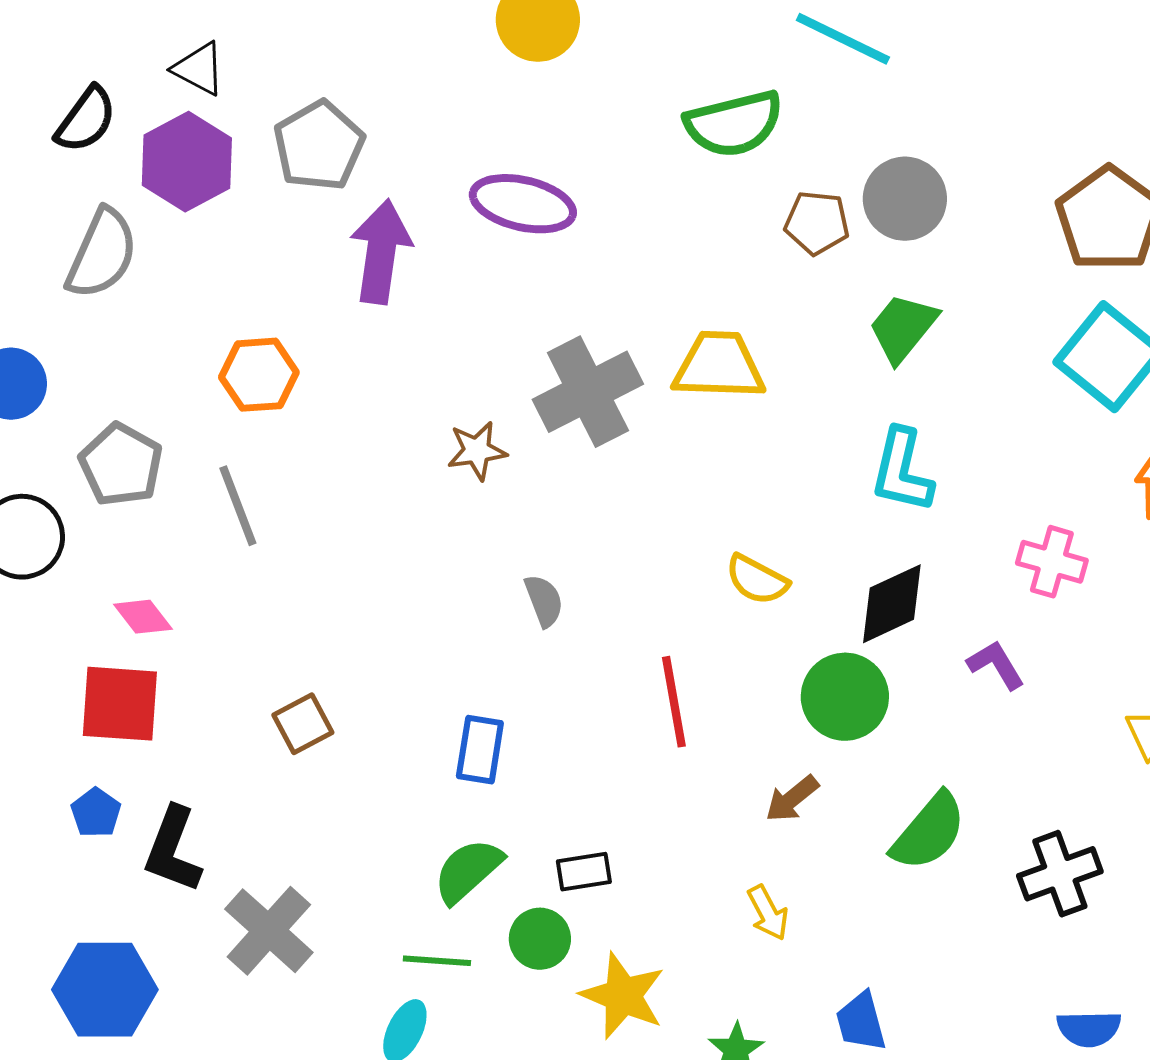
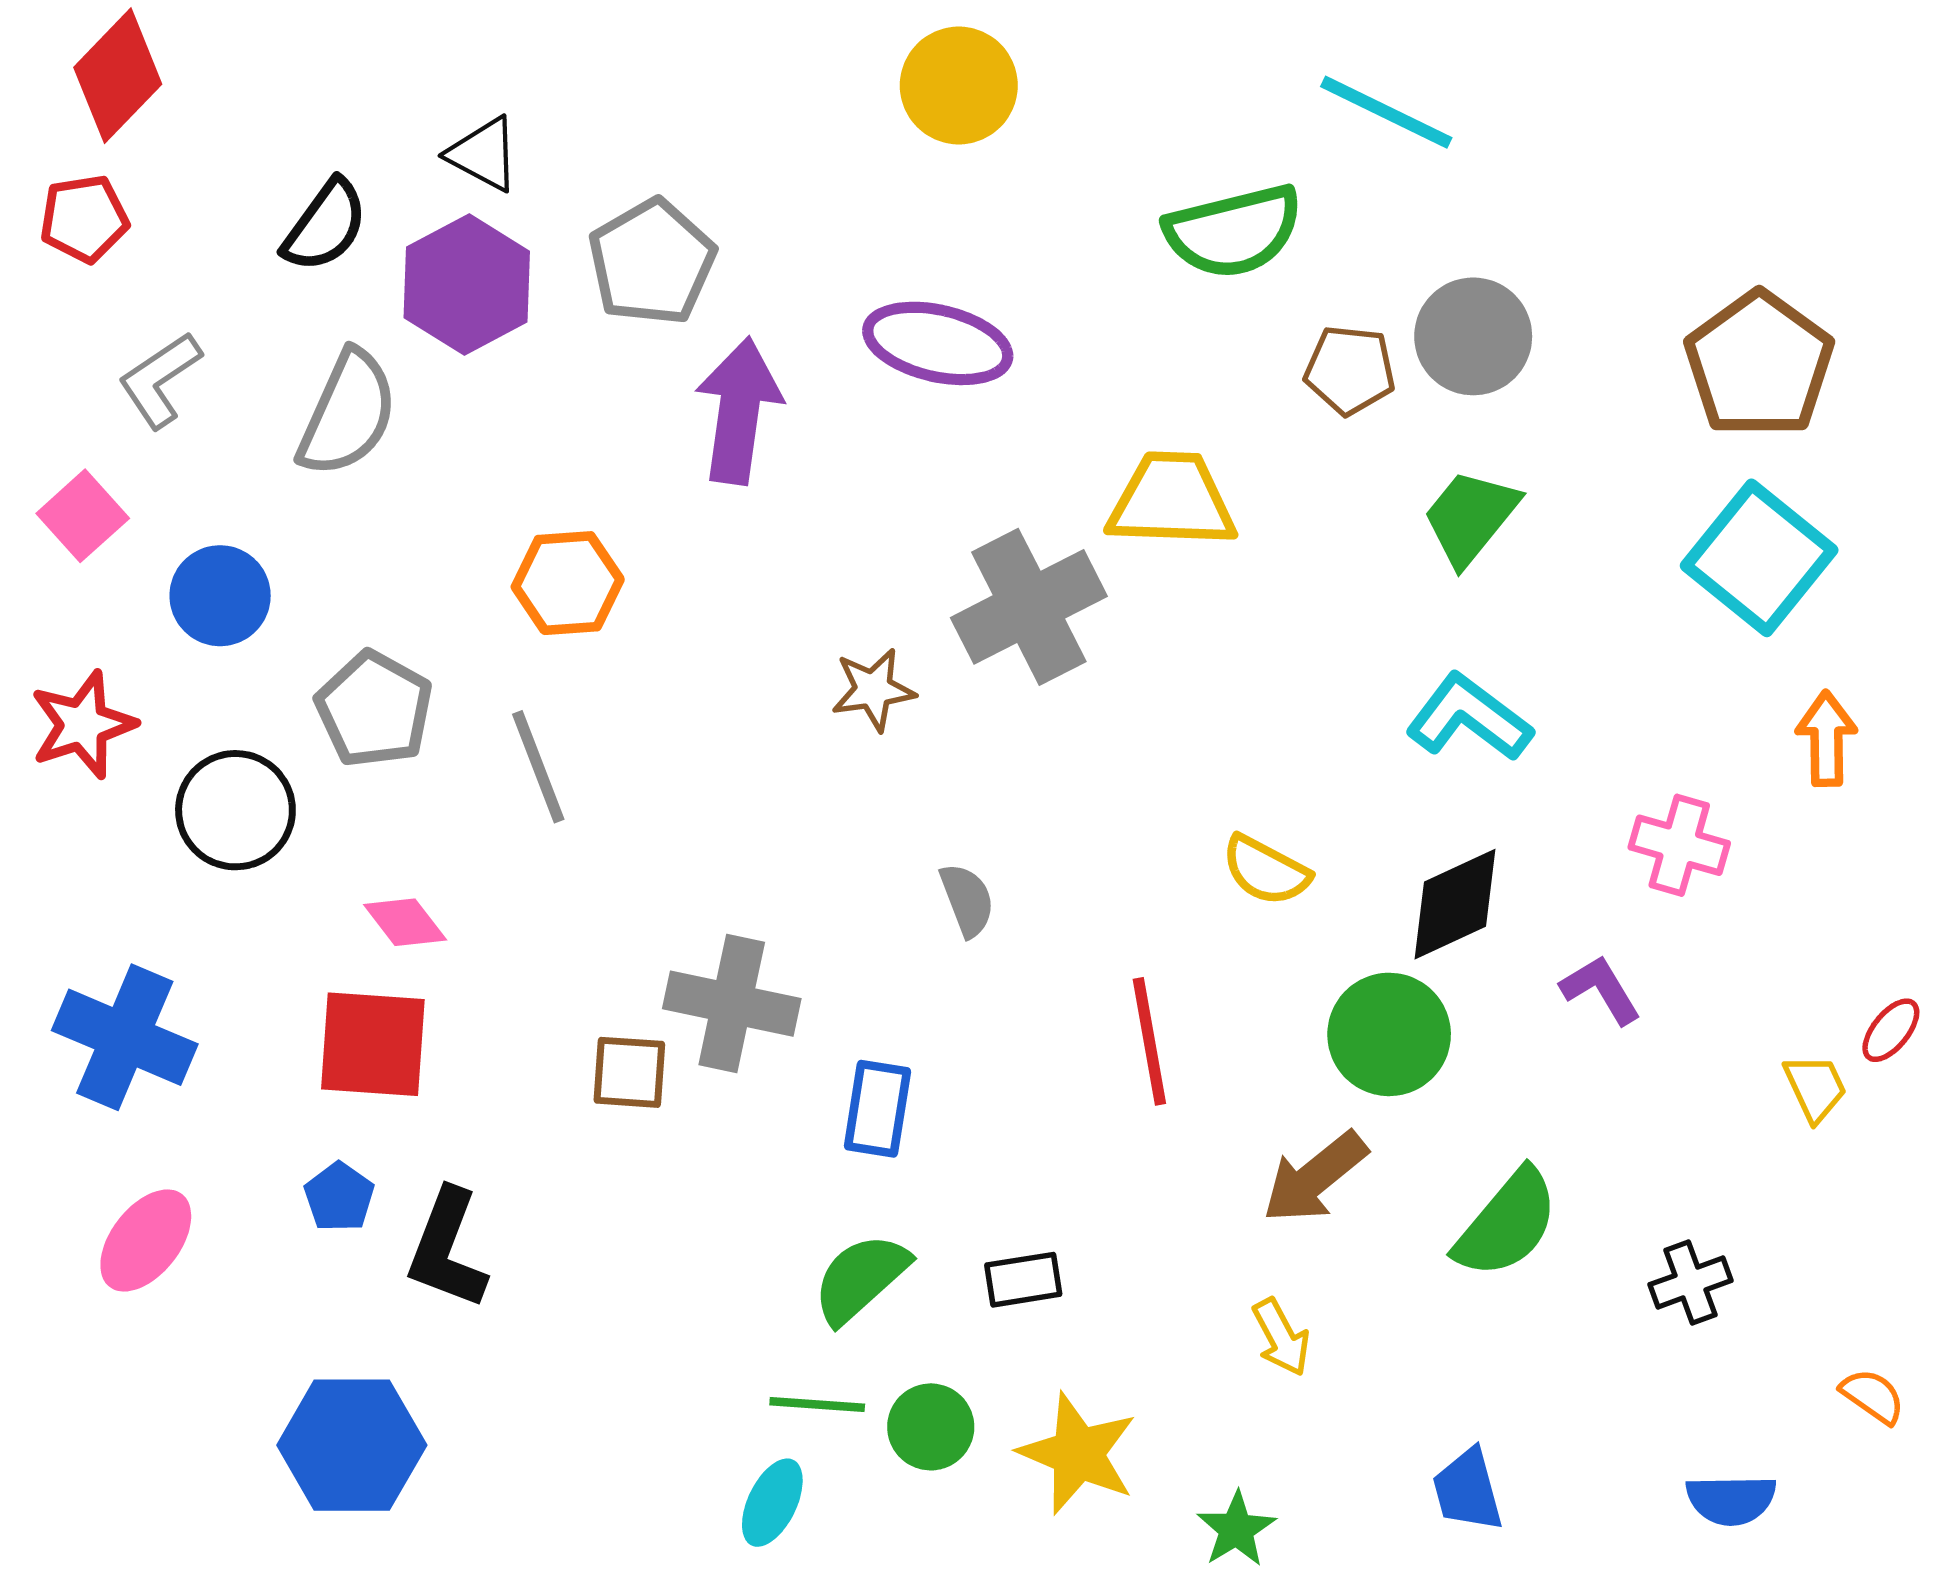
yellow trapezoid: (719, 366) -> (1172, 500), moved
cyan L-shape: (902, 471) -> (1469, 718), turned 114
brown square: (303, 724) -> (629, 1072), turned 32
brown arrow: (792, 799) -> (1315, 1177), size x1.4
black cross: (1060, 874) -> (1690, 1283), size x0.7
gray cross: (269, 931) -> (732, 1004), moved, turned -30
green circle: (540, 939) -> (931, 1427), moved
blue trapezoid: (861, 1022) -> (1468, 1490), moved

